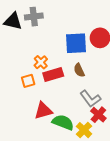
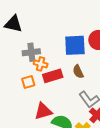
gray cross: (34, 17) -> (31, 52), moved
orange cross: (41, 62) -> (41, 64), turned -32

